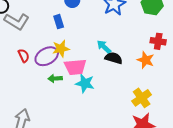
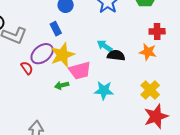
yellow star: (61, 49) -> (62, 55), size x1.4
purple ellipse: (47, 56) -> (42, 54), moved
cyan star: (85, 83) -> (104, 90), moved

